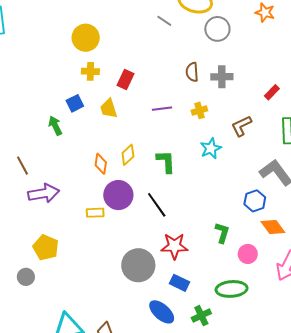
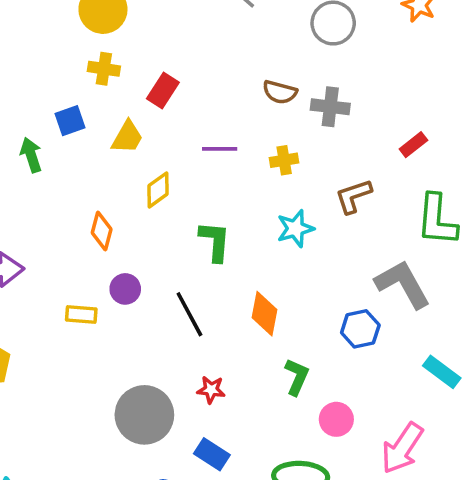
brown semicircle: (192, 72) -> (280, 92), turned -78
yellow trapezoid: (109, 109) -> (127, 137), turned -140
yellow diamond: (128, 155) -> (158, 190), moved
purple circle: (118, 195) -> (125, 289), size x0.6
orange diamond: (273, 227) -> (264, 314), moved, turned 40
red star: (174, 246) -> (211, 390), size x0.6

